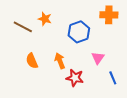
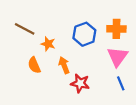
orange cross: (109, 15) -> (116, 29), moved
orange star: (45, 19) -> (48, 44), moved
pink triangle: (98, 58) -> (117, 57), moved, size x1.5

